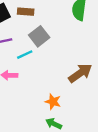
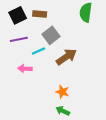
brown arrow: (80, 73) -> (66, 57), moved

